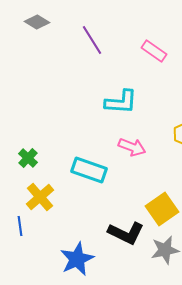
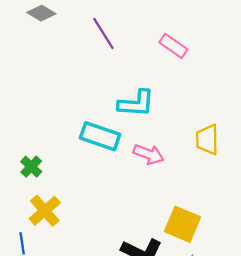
cyan rectangle: (89, 170) -> (100, 136), moved
yellow square: (162, 209) -> (182, 224), turned -32

